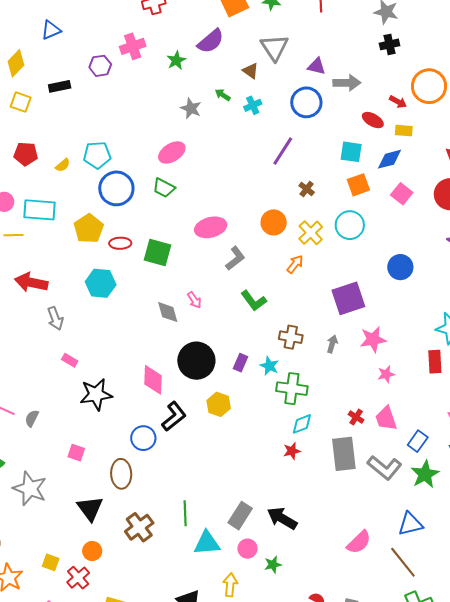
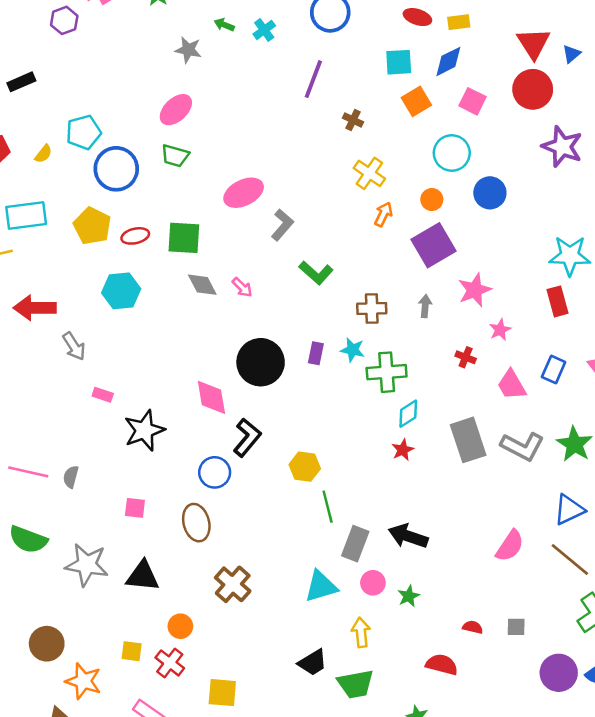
black rectangle: (60, 86) -> (21, 82), moved
orange circle: (274, 222) -> (432, 200), moved, size x0.7
cyan circle: (350, 225) -> (452, 153), moved
orange arrow: (295, 264) -> (383, 214), moved
gray diamond: (168, 312) -> (202, 285), moved
yellow hexagon: (219, 404) -> (305, 467), moved
red cross: (356, 417) -> (466, 357), moved
blue rectangle: (418, 441) -> (554, 369), moved
black triangle: (90, 509) -> (143, 576), moved, turned -36
green line: (185, 513) -> (328, 507), moved

